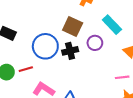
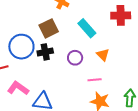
brown square: (73, 26) -> (49, 28), turned 36
purple circle: (95, 43) -> (75, 58), moved

